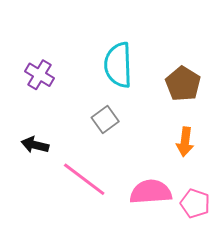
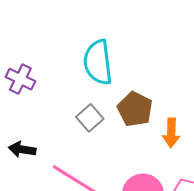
brown pentagon: (183, 84) -> (135, 109), moved

